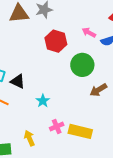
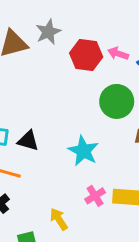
red hexagon: (56, 41) -> (86, 55), moved
cyan star: (43, 101) -> (83, 151), moved, size x1.5

